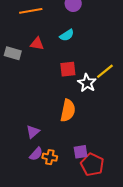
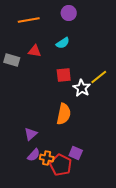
purple square: (81, 152) -> (76, 153), turned 32
red pentagon: (92, 165) -> (61, 165), moved

